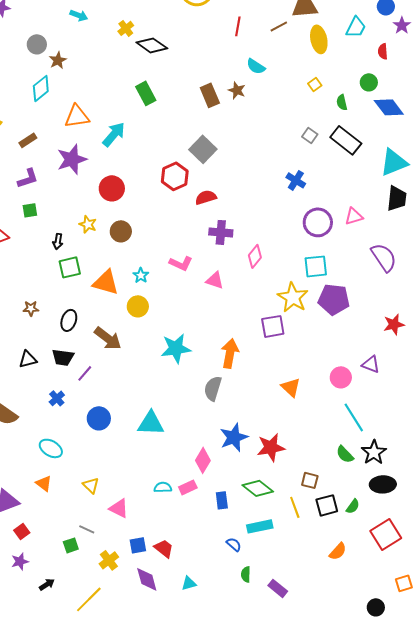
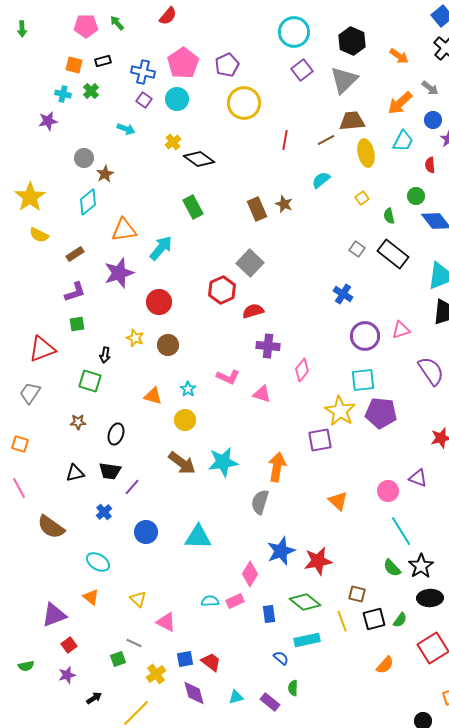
cyan semicircle: (256, 66) -> (321, 180), moved, turned 108
green square: (70, 267) -> (90, 381), moved, turned 30
orange triangle: (106, 282) -> (153, 396), size x0.7
brown arrow: (108, 338) -> (182, 463), moved
purple rectangle: (278, 588) -> (270, 702), moved

